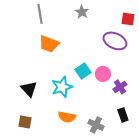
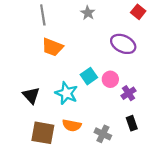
red square: (128, 19) -> (138, 12), moved, turned 32
cyan star: (62, 87) -> (66, 93), turned -30
brown square: (25, 122) -> (43, 133), moved, size x1.6

